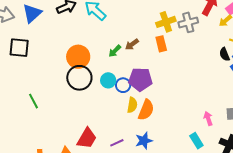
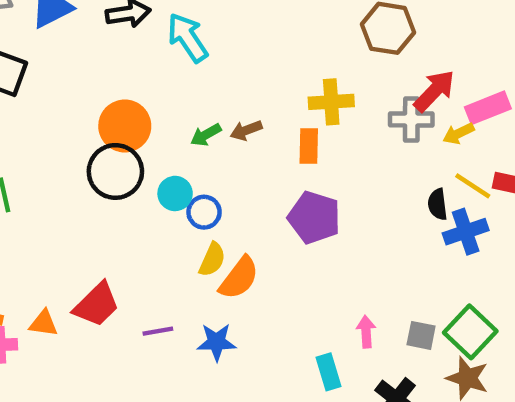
gray cross: (188, 22) -> (411, 119), moved
purple pentagon: (140, 79) -> (314, 217), moved

